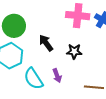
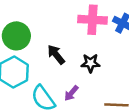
purple arrow: (57, 76) -> (71, 93), turned 64

